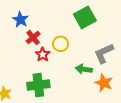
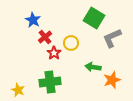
green square: (85, 17) -> (94, 18), turned -30
gray L-shape: (104, 53) -> (112, 38), moved
orange star: (104, 83) -> (112, 80), turned 30

